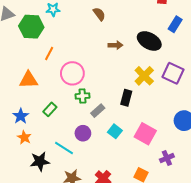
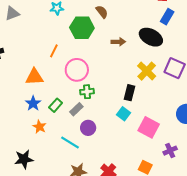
blue rectangle: (175, 24) -> (167, 17), moved
green hexagon: (31, 27) -> (82, 28), moved
gray rectangle: (98, 111) -> (76, 109), moved
blue star: (21, 116) -> (33, 103), moved
cyan square: (115, 131) -> (123, 114), moved
orange star: (24, 137) -> (39, 127), moved
black star: (40, 161) -> (24, 159), moved

